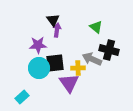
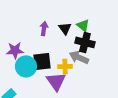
black triangle: (53, 20) -> (65, 28), moved
purple star: (38, 45) -> (15, 50), moved
black cross: (109, 50) -> (85, 42), moved

